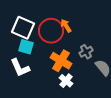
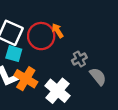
orange cross: (61, 61) -> (26, 79), moved
white cross: (66, 81) -> (58, 91), size x1.6

